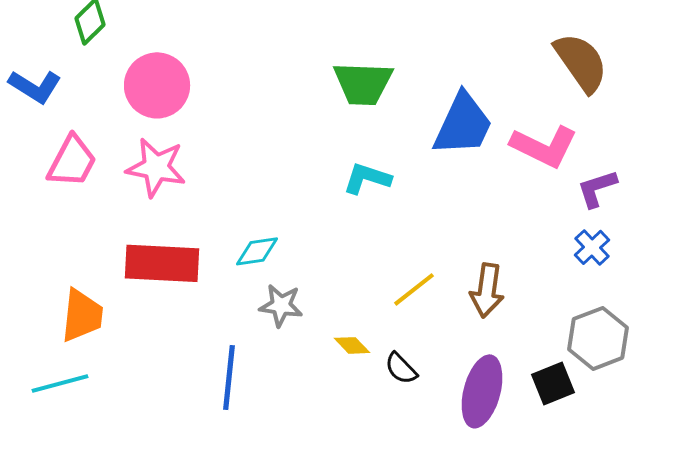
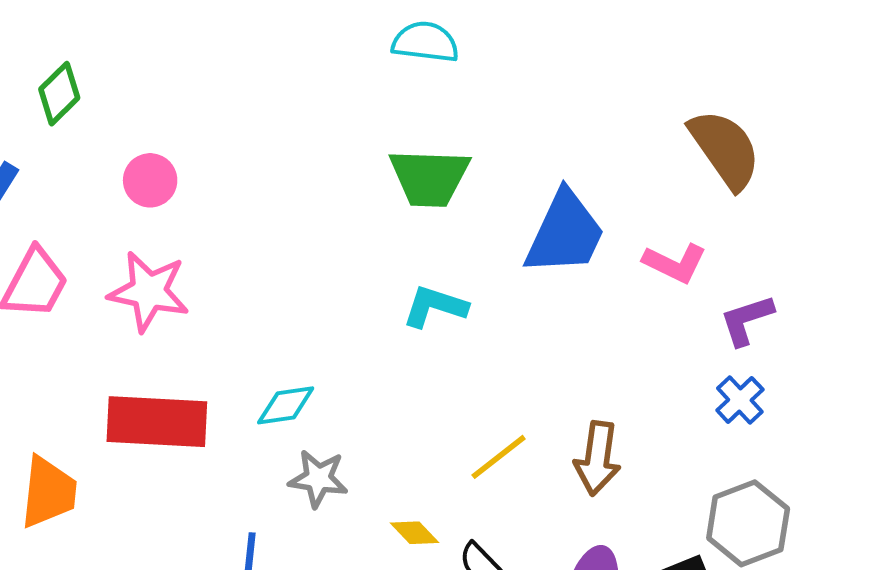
pink circle: (157, 85) -> (150, 180), size x0.6
pink L-shape: (544, 146) -> (675, 263), size x0.7

